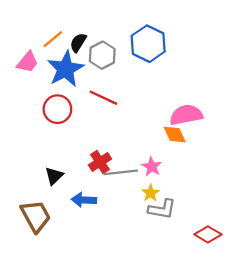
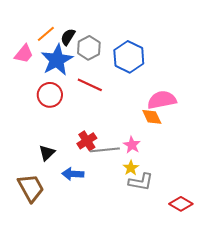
blue hexagon: (148, 44) -> (129, 57), moved

